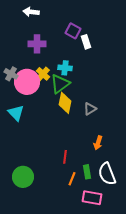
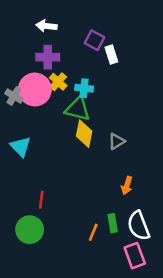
white arrow: (31, 12) -> (46, 26), moved
yellow cross: (43, 74) -> (58, 82), moved
pink circle: (27, 82) -> (35, 90), moved
green triangle: (60, 84) -> (78, 109), turned 50
red line: (65, 157) -> (41, 200), moved
pink rectangle: (92, 198) -> (135, 256), moved, turned 60

